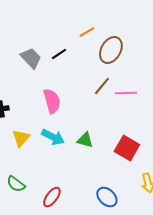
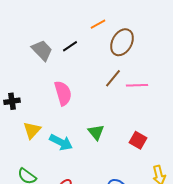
cyan arrow: (53, 137) -> (61, 142), moved
green triangle: (85, 140) -> (96, 132), turned 36
red square: (127, 148) -> (138, 140), size x0.7

